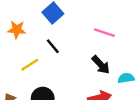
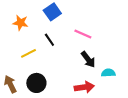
pink line: (104, 33) -> (83, 34), moved

